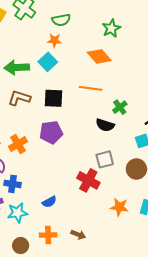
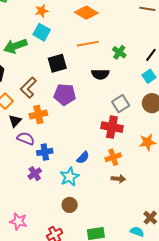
brown L-shape: (19, 98) -> (28, 88), moved, turned -45
black semicircle: (105, 125) -> (100, 74), moved
purple pentagon: (51, 132) -> (65, 95), turned 30
orange cross: (18, 144) -> (38, 114), turned 36
cyan star: (17, 213) -> (70, 177), moved
orange cross: (48, 235) -> (113, 157), moved

